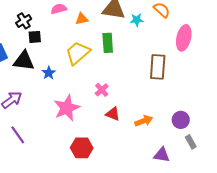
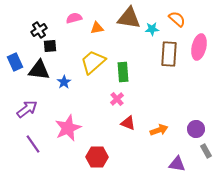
green rectangle: (108, 43) -> (123, 72), moved
brown rectangle: (158, 67) -> (169, 54), moved
pink star: (67, 108) -> (68, 128), moved

